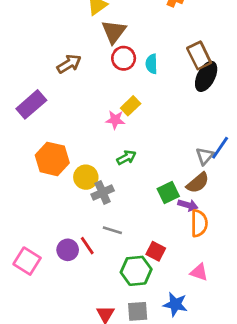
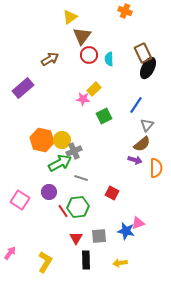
blue line: (220, 148) -> (136, 105), moved
green arrow: (126, 158) -> (60, 163), moved, size x1.6
orange hexagon: (52, 159) -> (42, 140), moved
green square: (168, 193) -> (104, 116), moved
orange semicircle: (199, 223) -> (156, 168), moved
red line: (87, 246) -> (63, 211), moved
green hexagon: (136, 271) -> (78, 207), moved
pink triangle: (199, 272) -> (138, 223), moved, turned -40

